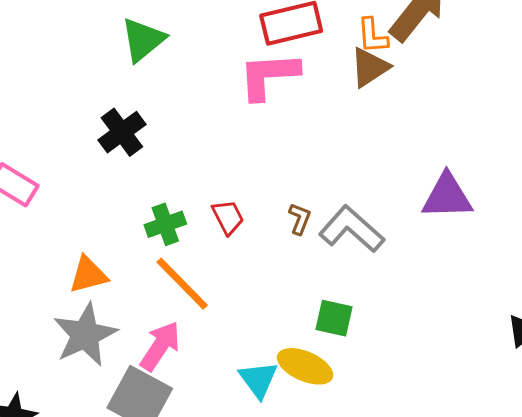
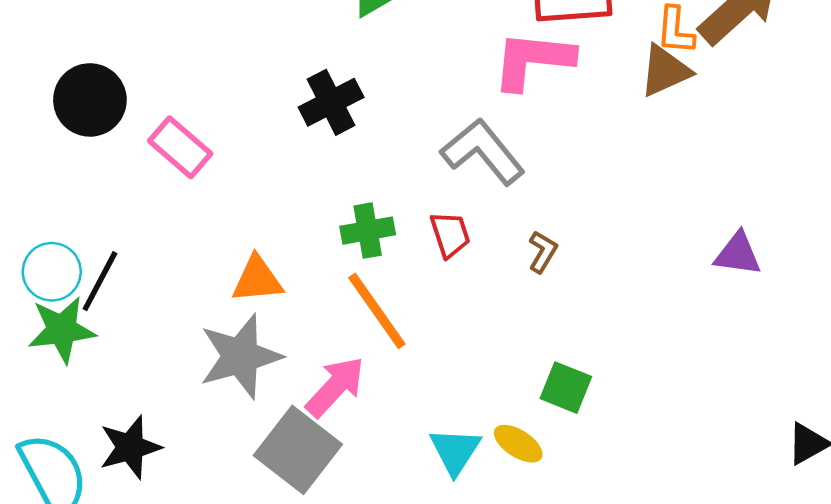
purple triangle: (447, 196) -> (738, 254), size x0.7
gray L-shape: (352, 229) -> (483, 152), moved
yellow ellipse: (305, 366) -> (518, 444), size x0.7

